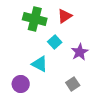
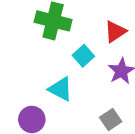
red triangle: (65, 16) -> (115, 32), moved

